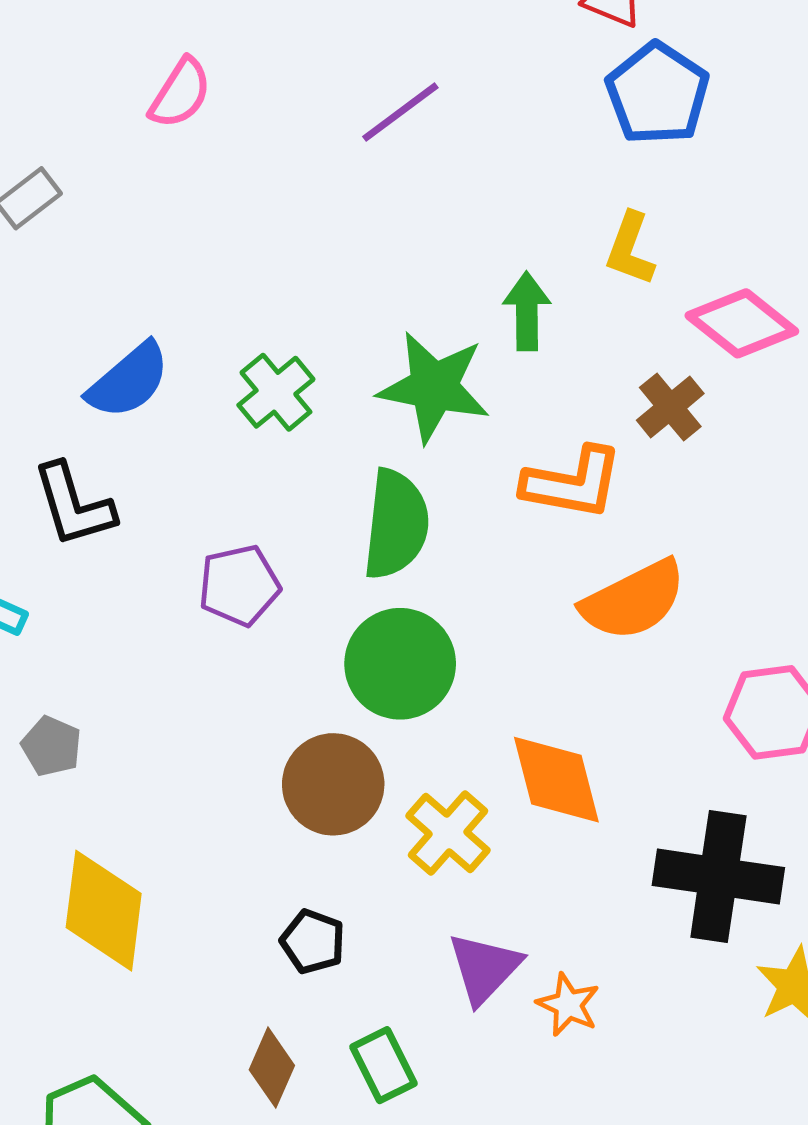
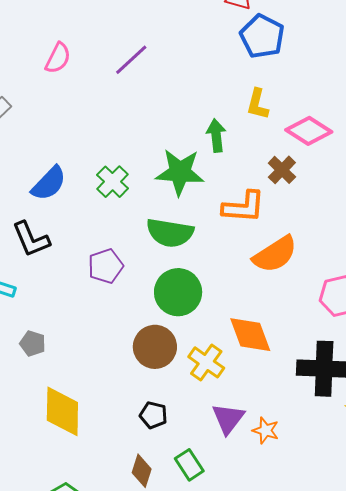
purple line: (400, 112) -> (131, 60), moved
green semicircle: (396, 524) -> (170, 233), turned 99

